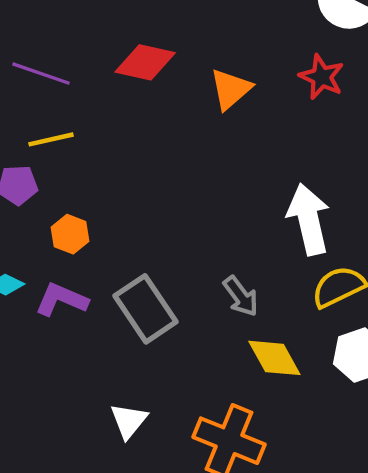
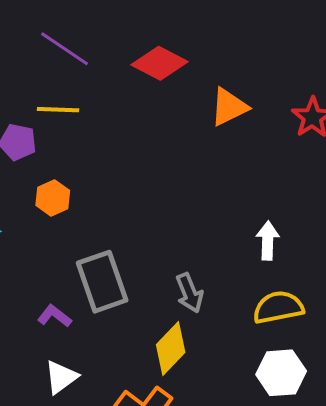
white arrow: (309, 219) -> (268, 241), size x0.6
purple L-shape: (61, 300) -> (54, 316), moved, size x0.7
yellow diamond: (274, 358) -> (171, 348), moved, turned 58

